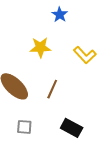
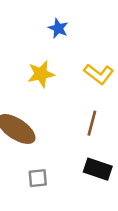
brown line: (52, 89) -> (92, 123), moved

